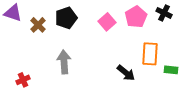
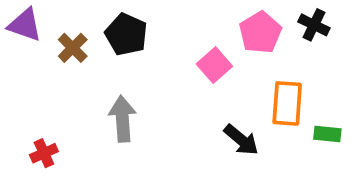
black pentagon: (66, 18) -> (126, 34), turned -30
pink square: (107, 22) -> (214, 65), moved

